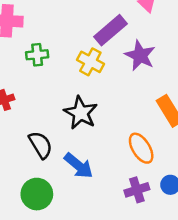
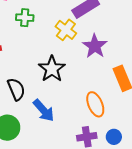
purple star: (140, 55) -> (95, 46), moved

